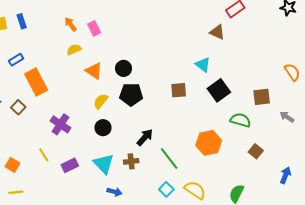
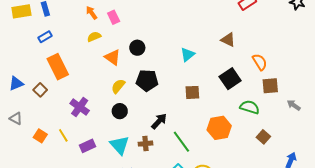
brown triangle: (217, 32) -> (228, 40), moved
blue rectangle: (16, 60) -> (45, 37), moved
cyan triangle: (203, 65) -> (187, 55), moved, turned 42
black circle: (124, 68) -> (137, 48), moved
orange semicircle: (292, 72) -> (260, 62), moved
brown square: (179, 90) -> (192, 92), moved
orange square: (13, 165) -> (40, 136), moved

